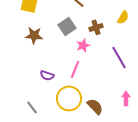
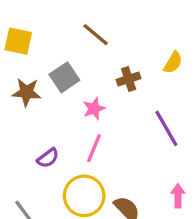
gray square: (67, 26) -> (64, 77), moved
pink star: (83, 45) -> (94, 109), moved
purple semicircle: (47, 75) -> (48, 158), turned -56

